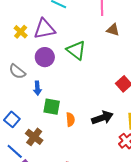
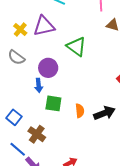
purple circle: (45, 57) -> (48, 68), moved
gray semicircle: (17, 71) -> (16, 57), moved
orange semicircle: (70, 120) -> (80, 111), moved

